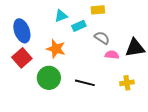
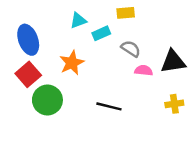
orange star: (56, 49) -> (72, 63), turned 30
green circle: (49, 78) -> (47, 100), moved
yellow cross: (127, 83) -> (174, 104), moved

